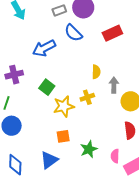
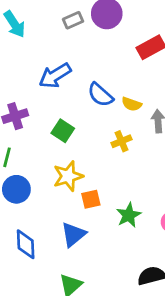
blue semicircle: (73, 33) -> (100, 95), moved
yellow semicircle: (96, 72) -> (132, 104), turned 112
yellow star: (64, 106) -> (68, 176), moved

